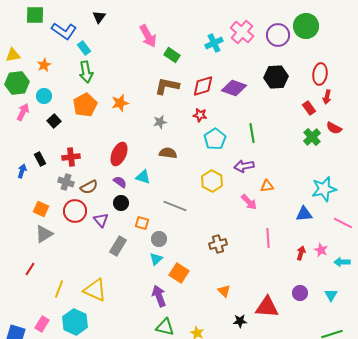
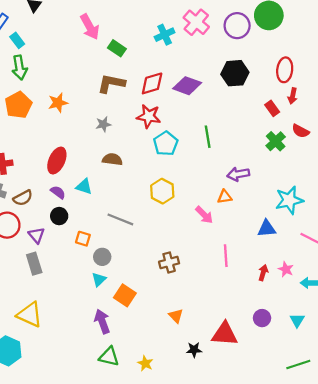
red star: (200, 115) -> (149, 116), size x1.5
purple arrow: (244, 166) -> (238, 174), moved
gray rectangle: (118, 246) -> (34, 264), moved, turned -48

